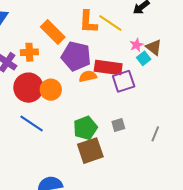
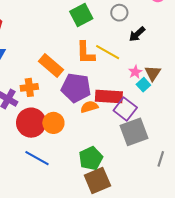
brown triangle: (154, 47) -> (153, 73), turned 30
purple square: (124, 81) -> (125, 109), turned -30
gray square: (118, 125) -> (134, 132), moved, size x2.0

